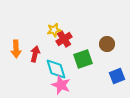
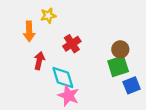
yellow star: (54, 30) -> (48, 16), moved
orange arrow: (16, 49) -> (29, 31), moved
green square: (83, 59) -> (118, 66), moved

